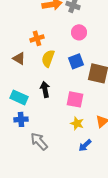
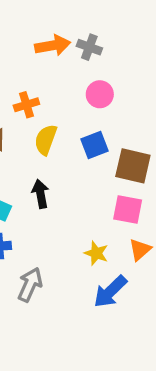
pink square: (75, 99) -> (128, 210), moved
gray arrow: (39, 141) -> (30, 285), turned 66
blue arrow: (85, 145) -> (110, 292), size x1.5

